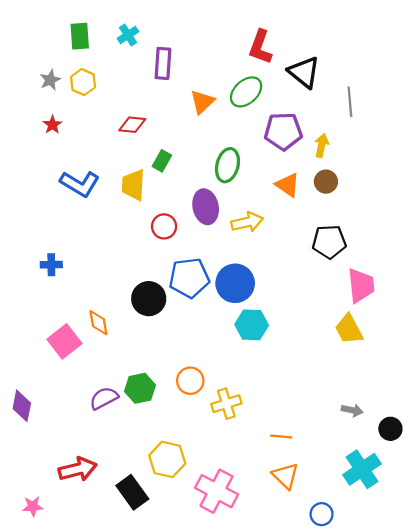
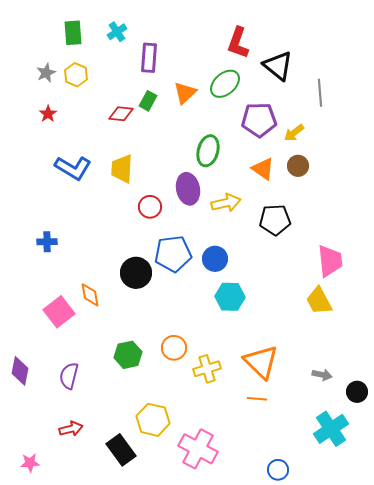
yellow arrow: (322, 145) -> (294, 133), turned -140
green rectangle: (162, 161) -> (148, 101), moved
black pentagon: (329, 242) -> (275, 220), moved
blue circle: (235, 283) -> (215, 259), size x0.7
purple semicircle: (104, 398) -> (69, 376), moved, turned -48
red arrow: (78, 469) -> (71, 429), size x0.7
orange triangle: (285, 476) -> (261, 362), moved, size x1.4
blue circle: (322, 514) -> (278, 470), moved

